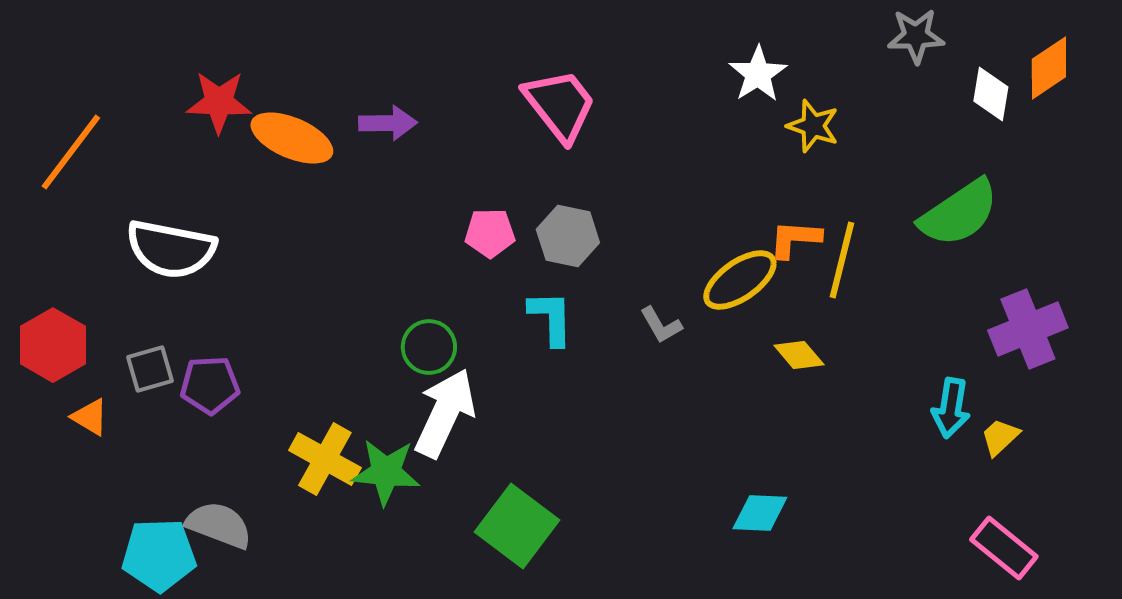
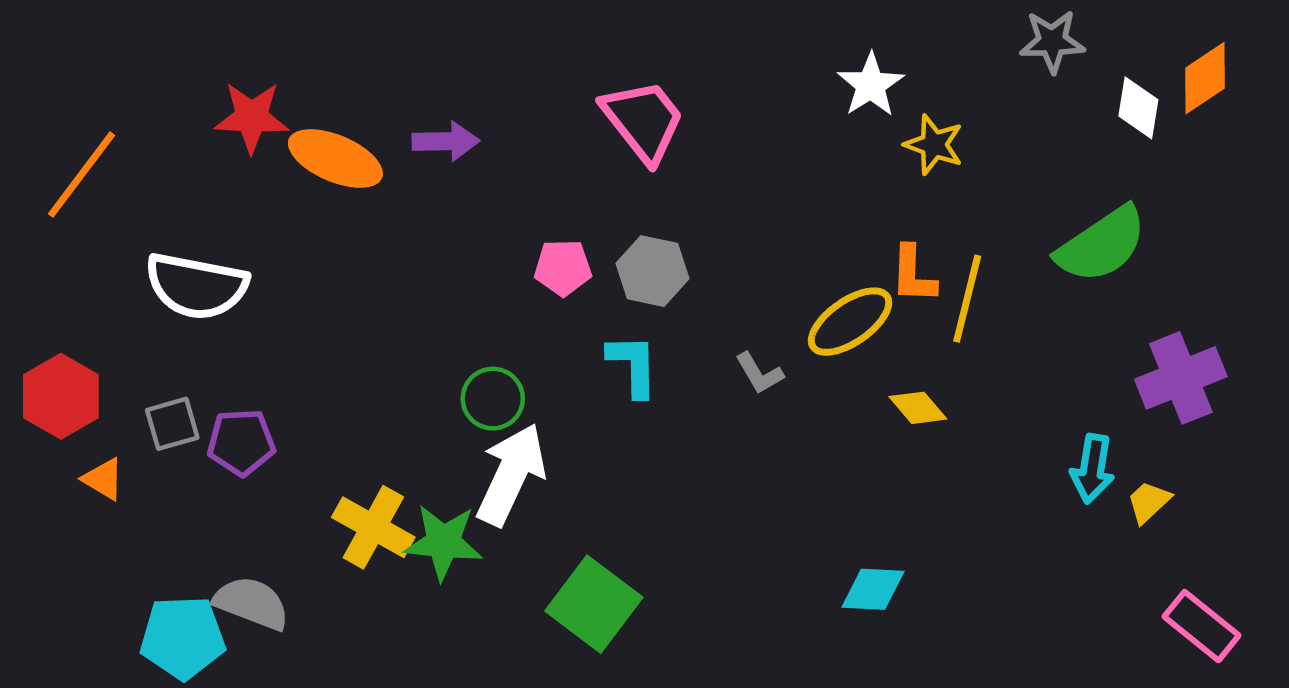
orange L-shape: (795, 239) -> (913, 275), turned -92
pink rectangle: (1004, 548) -> (1202, 626), moved

